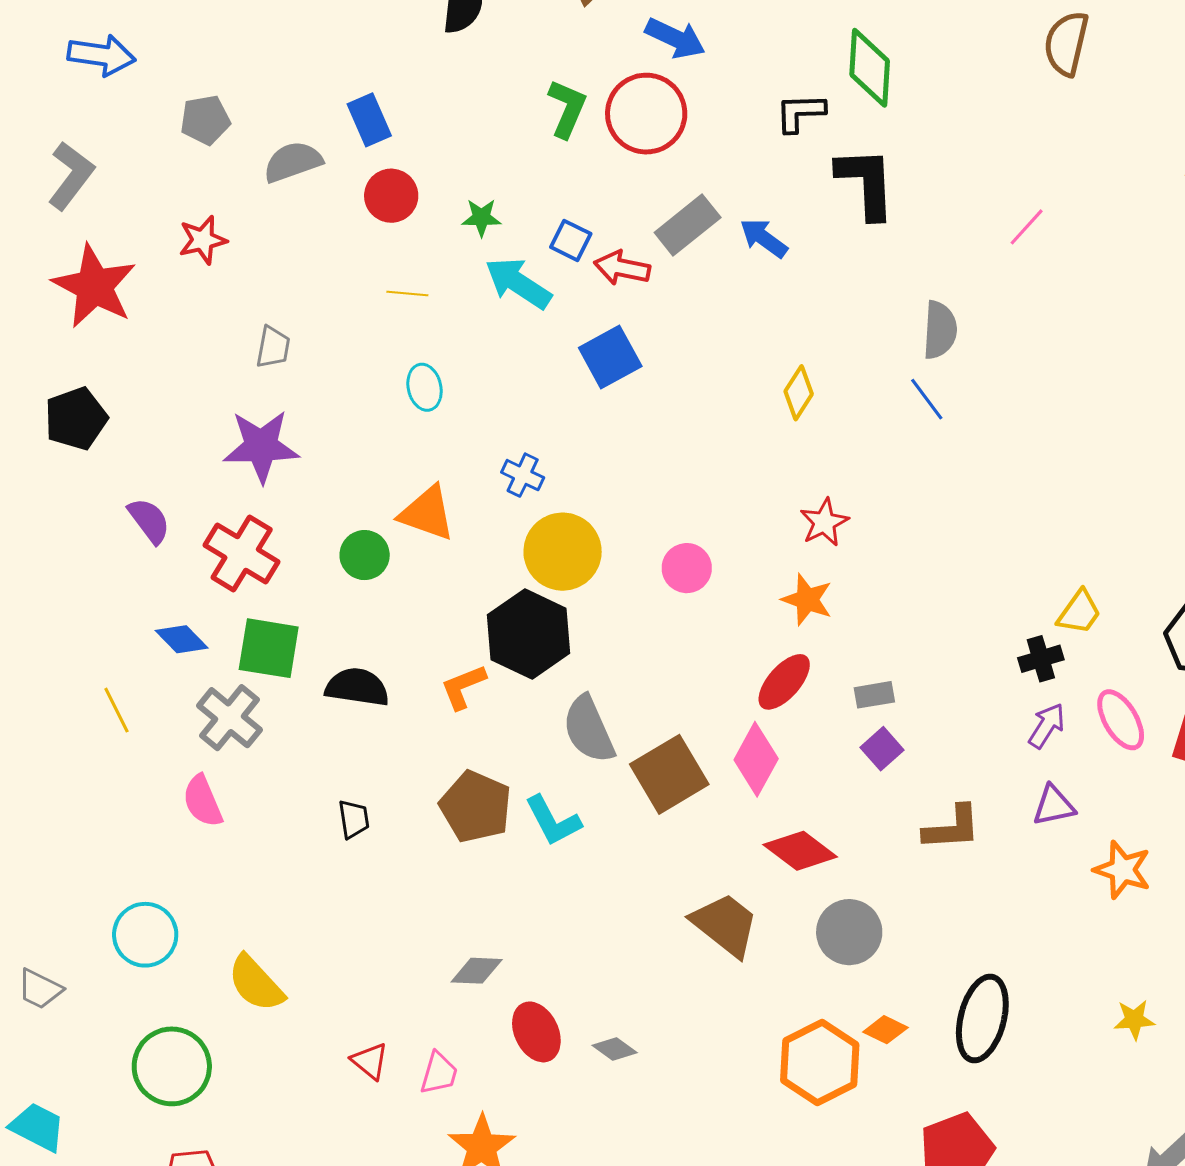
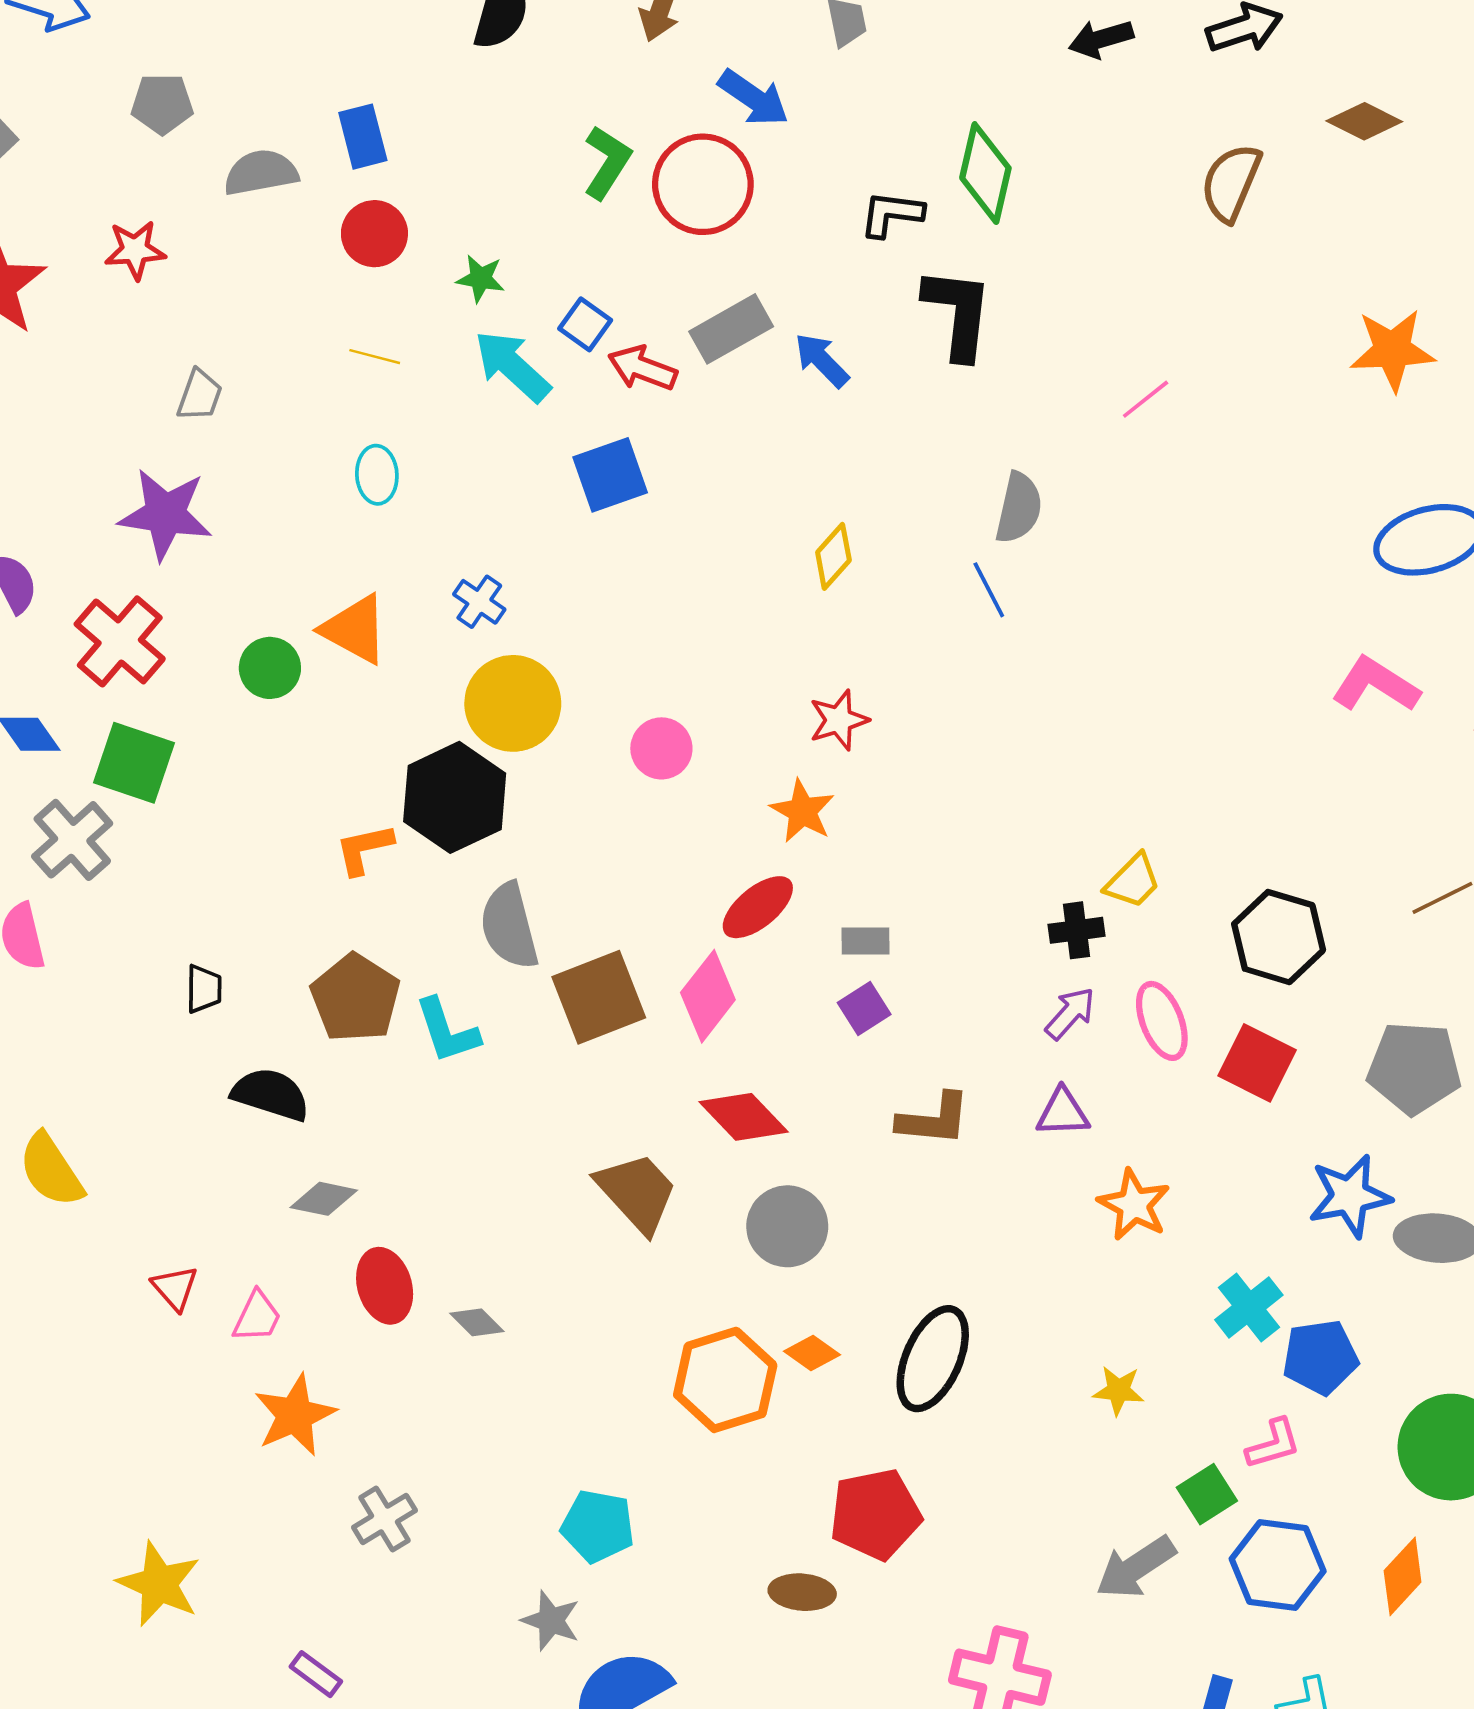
black semicircle: (357, 687) -> (271, 1094), moved

